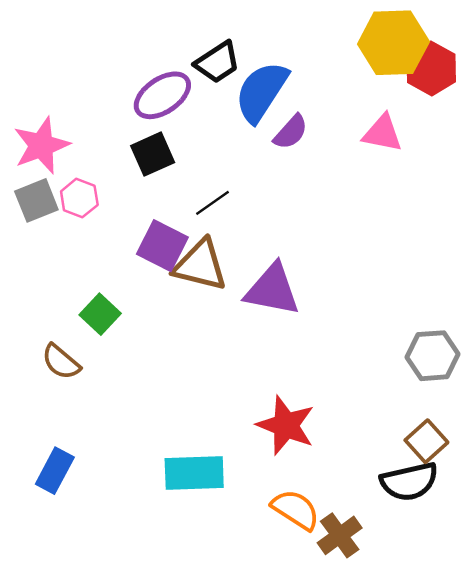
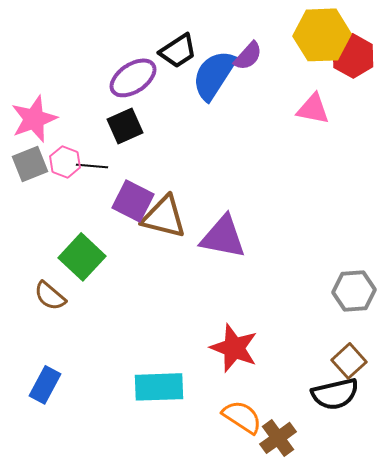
purple semicircle: (291, 132) -> (248, 56), moved
black line: (212, 203) -> (92, 166), moved, turned 40
green square: (100, 314) -> (82, 257), size x1.4

